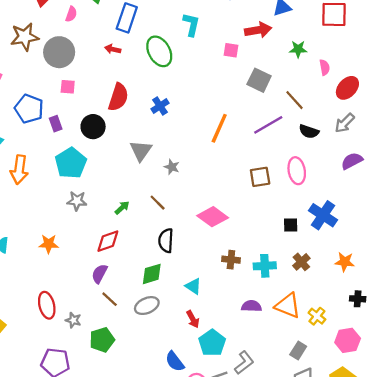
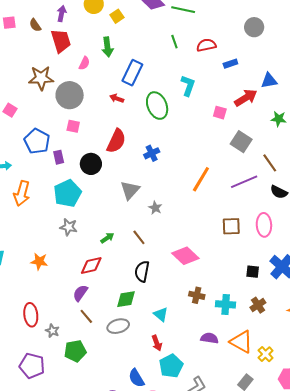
red arrow: (258, 30) -> (246, 98), turned -30

